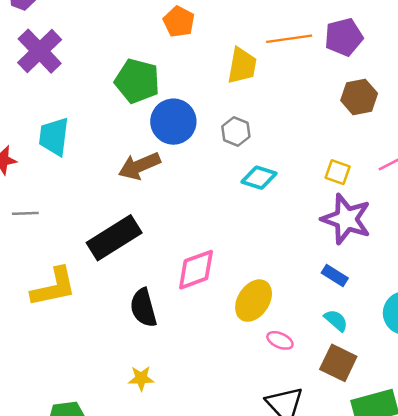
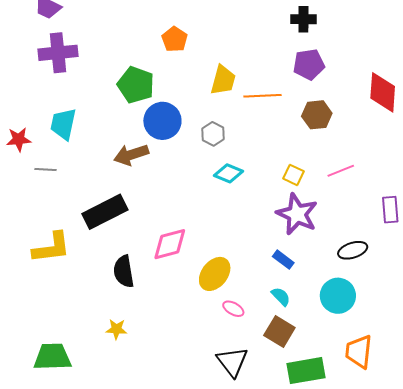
orange line: (289, 39) -> (263, 96), moved
purple cross: (40, 51) -> (58, 53), turned 33
gray line: (25, 213) -> (46, 169), moved

